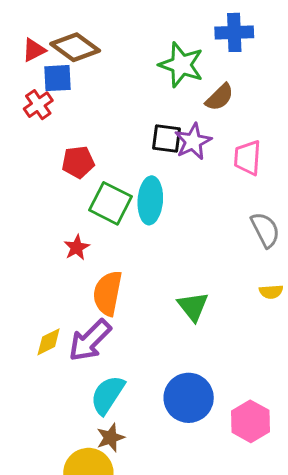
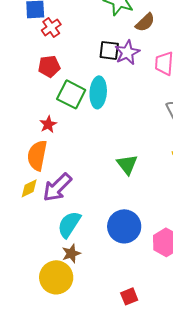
red cross: (38, 105) -> (51, 27), moved
orange semicircle: (108, 293) -> (37, 155), moved

